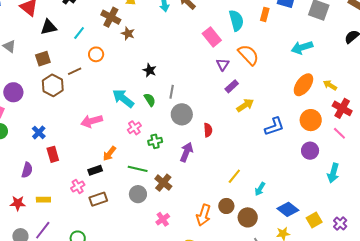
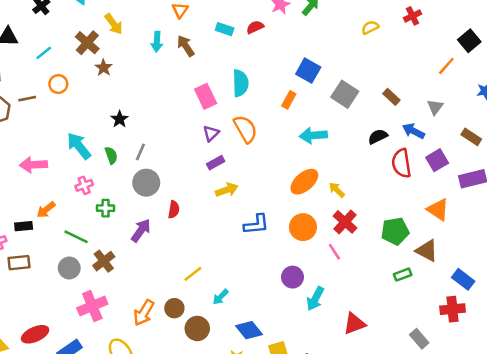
orange rectangle: (265, 14) -> (289, 100), moved
purple circle: (310, 151) -> (293, 277), moved
pink cross: (163, 219) -> (92, 306), size x1.6

